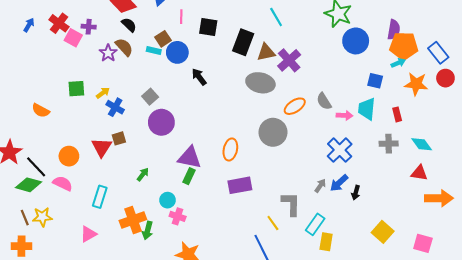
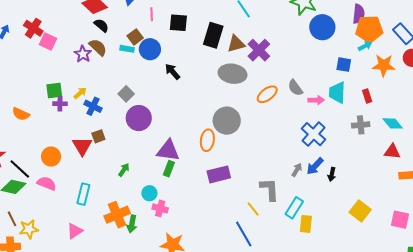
purple cross: (89, 27) -> (60, 104), moved
gray circle: (273, 132) -> (227, 121), moved
yellow star: (42, 217) -> (29, 229), moved

